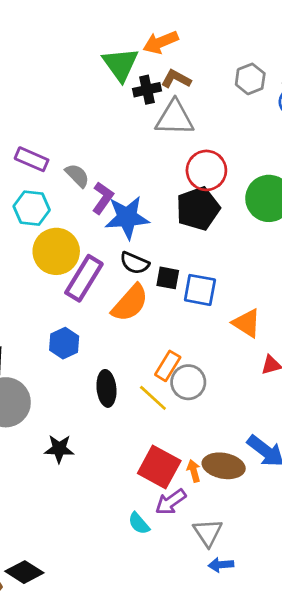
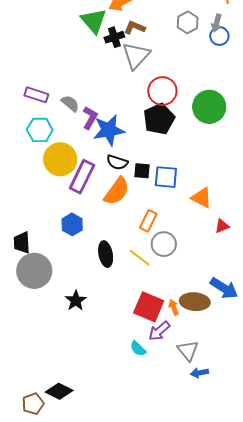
gray triangle: (175, 118) -> (136, 56), turned -44
orange rectangle: (168, 366) -> (148, 221), moved
black star: (59, 449) -> (76, 301), turned -30

